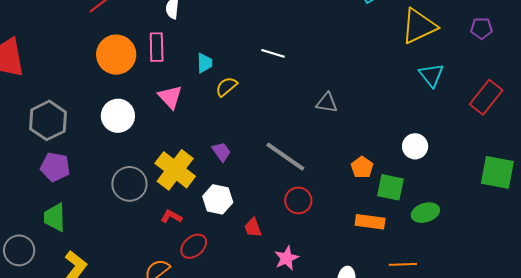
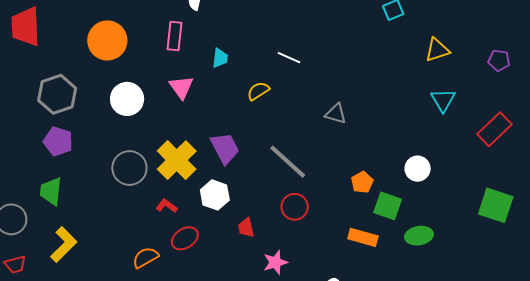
yellow triangle: (419, 26) -> (437, 50), size x0.7
orange circle: (116, 55) -> (107, 40), moved
yellow semicircle: (226, 87) -> (258, 91), moved
purple trapezoid: (221, 152) -> (225, 148), size x1.6

